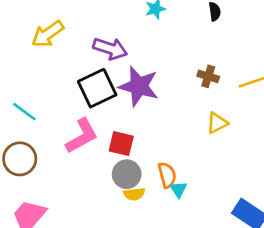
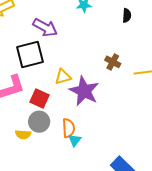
purple star: (139, 86) -> (84, 91), moved
yellow triangle: (217, 123) -> (63, 77), moved
yellow semicircle: (134, 194) -> (23, 134), moved

